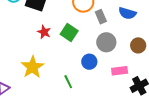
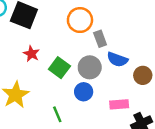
blue semicircle: (127, 13) -> (117, 59), moved
green square: (69, 33) -> (59, 68), moved
gray circle: (106, 42) -> (90, 67), moved

